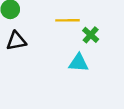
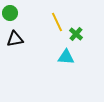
yellow line: (67, 20) -> (57, 22), turned 66

